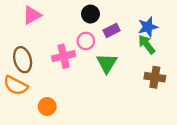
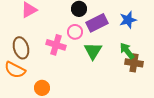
purple rectangle: (112, 30) -> (97, 23), size x1.5
green arrow: (147, 44) -> (127, 51), moved
pink cross: (64, 56) -> (56, 45), turned 30

